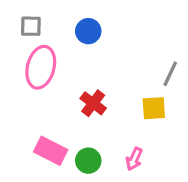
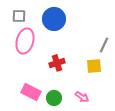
blue circle: (88, 31) -> (54, 19), size x1.5
red cross: (93, 103) -> (57, 63), turned 35
pink arrow: (134, 159) -> (82, 97), turned -80

